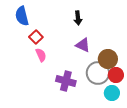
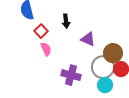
black arrow: (78, 18) -> (66, 21), moved
cyan circle: (112, 93) -> (105, 85), moved

